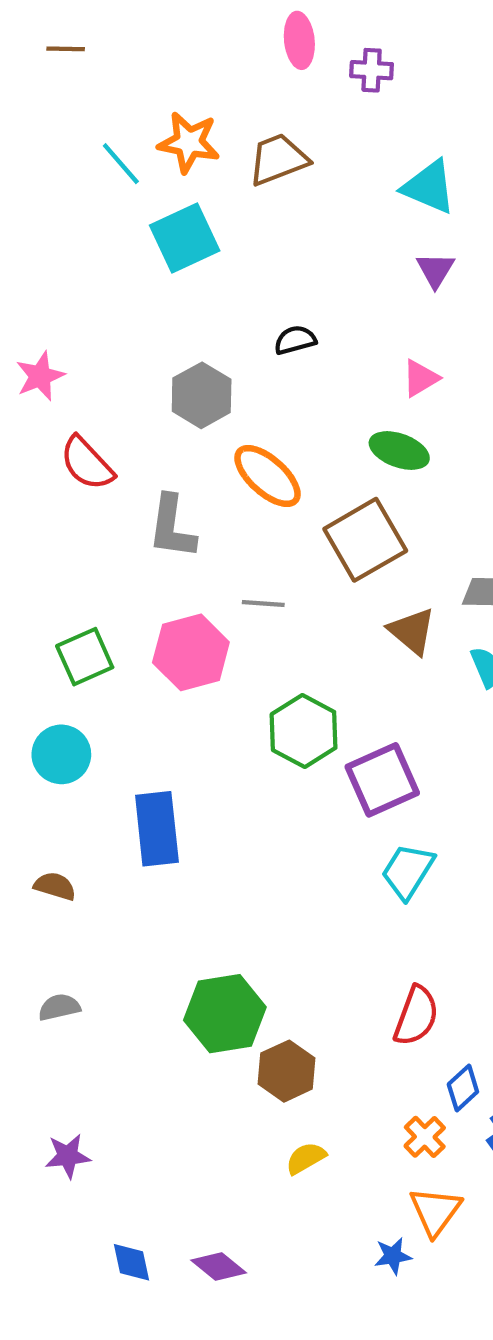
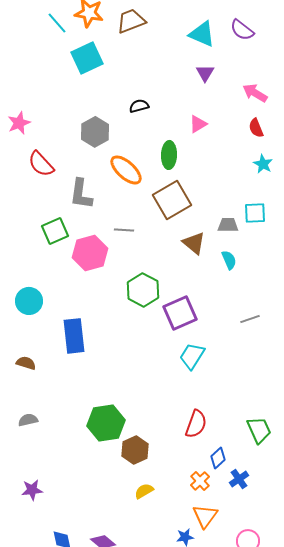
green ellipse: (399, 451) -> (169, 155), moved, turned 72
green square: (85, 657) -> (55, 231), moved

